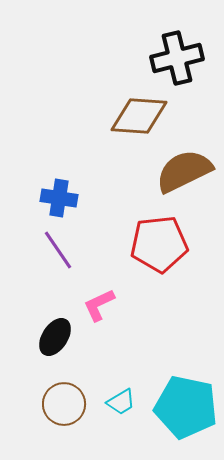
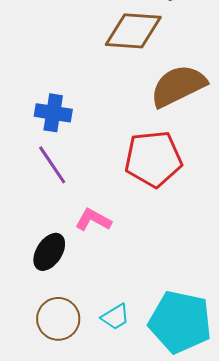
pink L-shape: (99, 305) -> (93, 220), turned 54

